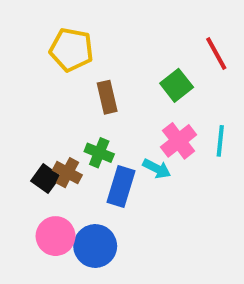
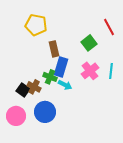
cyan arrow: (157, 169) -> (65, 85), moved
blue rectangle: (121, 186) -> (61, 67), moved
pink circle: (56, 236) -> (16, 116), moved
blue circle: (95, 246) -> (45, 112), moved

